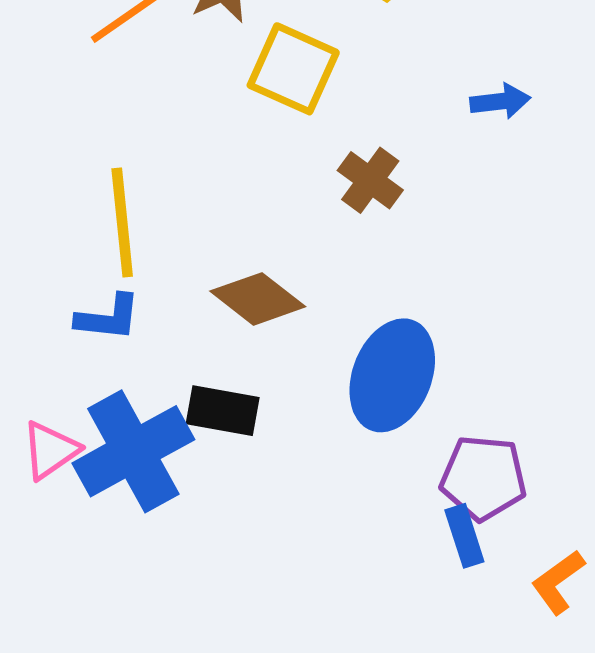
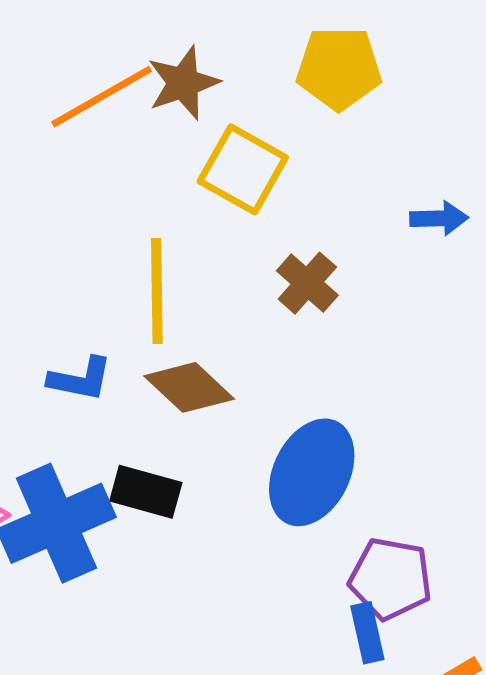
yellow line: (122, 223) -> (157, 291), moved
blue L-shape: (108, 318) -> (80, 379), moved

